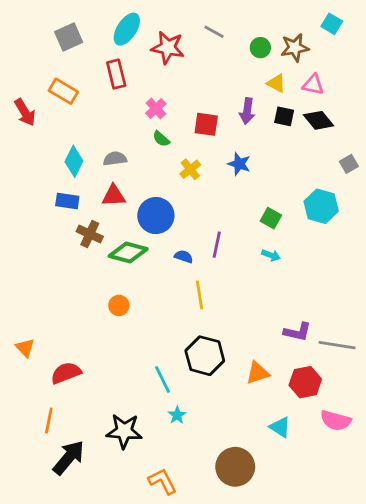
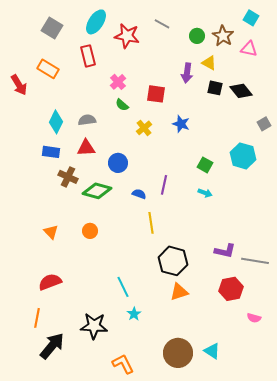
gray square: (69, 37) -> (52, 28), turned -35
brown star: (295, 48) -> (223, 36), turned -30
pink triangle: (313, 85) -> (249, 49), moved
purple arrow: (247, 111) -> (187, 73), moved
blue circle: (156, 216) -> (118, 163), size x0.7
orange triangle: (25, 348) -> (51, 232), moved
black hexagon: (205, 356) -> (173, 261), moved
orange triangle: (258, 373) -> (179, 292), moved
pink semicircle: (336, 420) -> (254, 318), size x0.6
cyan triangle: (280, 427) -> (212, 351), moved

